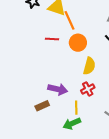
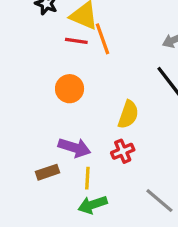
red line: (52, 39) -> (76, 41), moved
orange circle: (78, 43) -> (70, 89), moved
yellow line: (76, 108) -> (87, 178), moved

